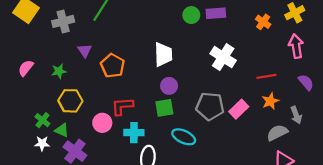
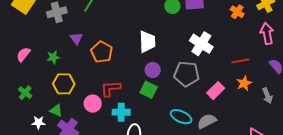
gray pentagon: (210, 106) -> (187, 74), moved
green square: (164, 108) -> (149, 90), turned 36
green cross: (42, 120) -> (25, 93), moved
gray semicircle: (277, 133) -> (207, 121), moved
cyan ellipse: (184, 137) -> (181, 117), moved

